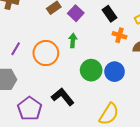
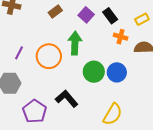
purple square: (76, 13) -> (86, 15), moved
green arrow: (73, 41) -> (75, 43), size x1.6

